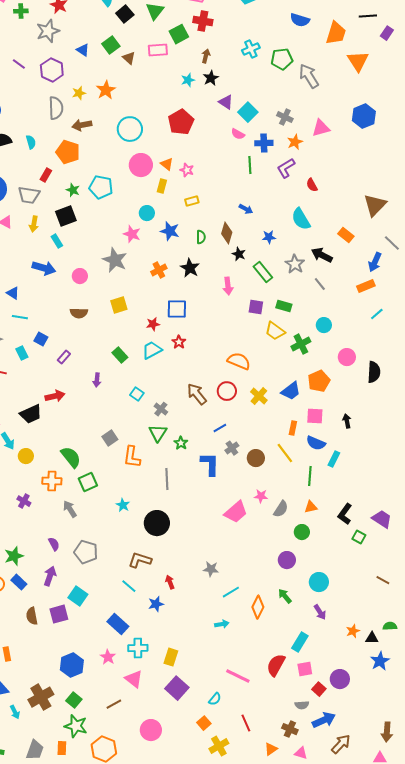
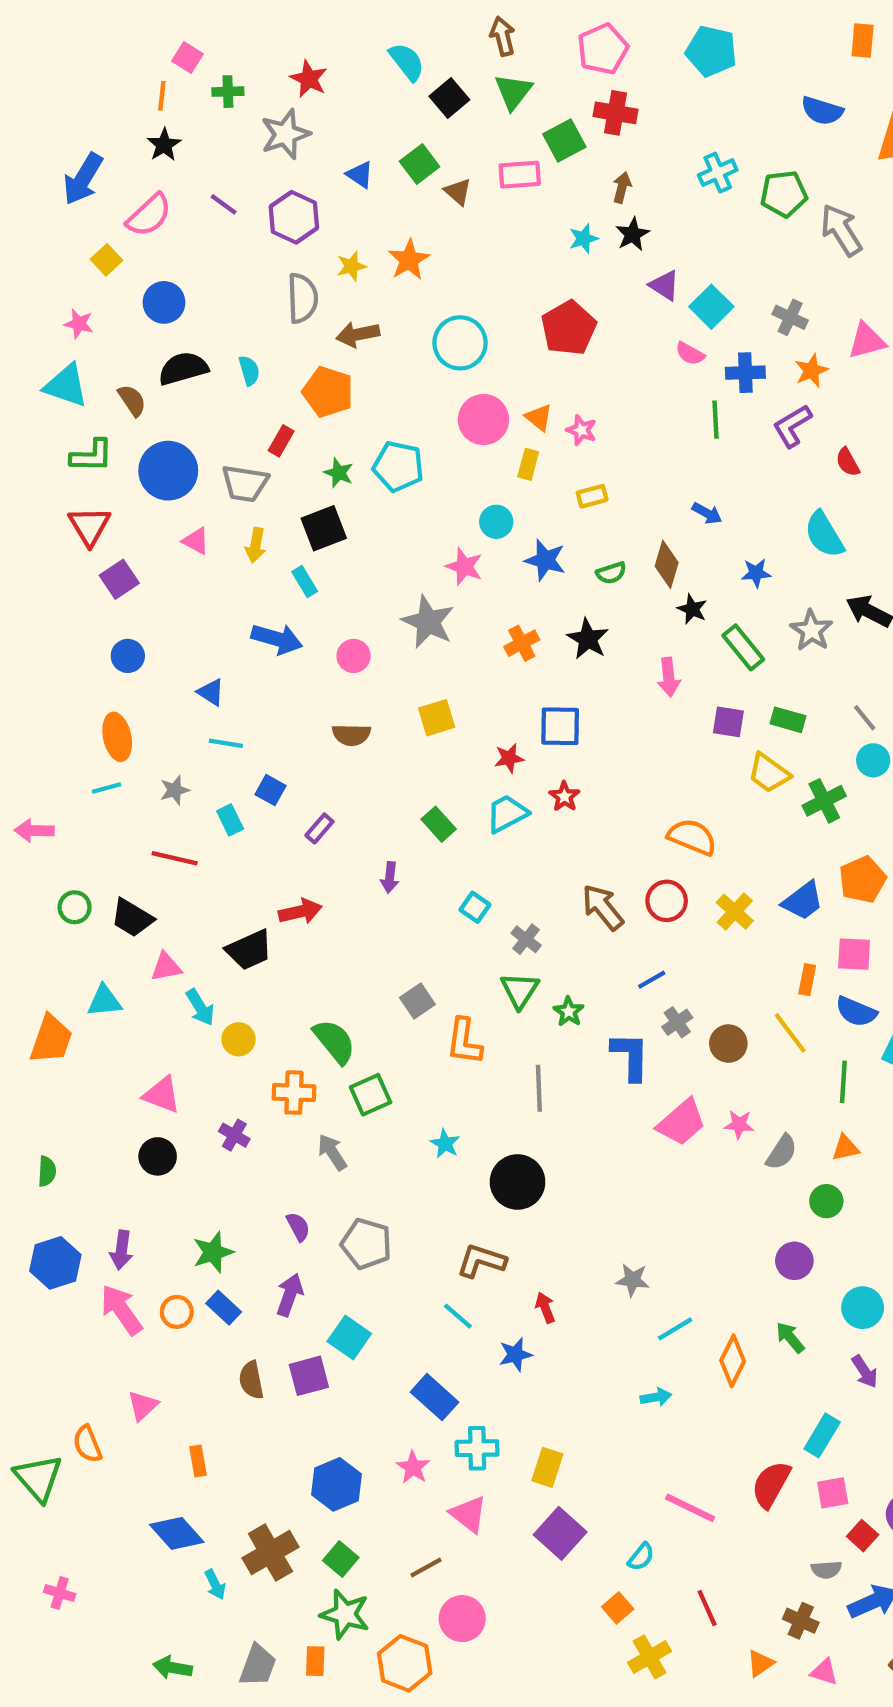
green semicircle: (201, 237) -> (611, 573), turned 72
gray line: (320, 284) -> (865, 718), moved
pink trapezoid: (236, 512) -> (682, 1122), moved
pink circle: (151, 730) -> (462, 1619), moved

